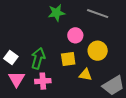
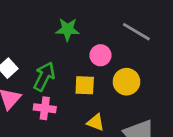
green star: (56, 13) -> (68, 29), moved
yellow triangle: (85, 75) -> (96, 122), moved

